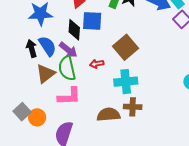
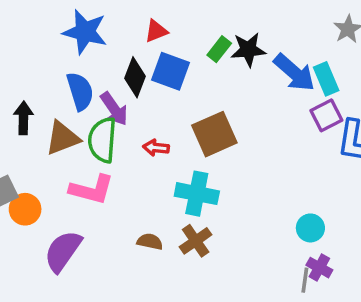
black arrow: (32, 48) -> (23, 118), moved
brown cross: (133, 107) -> (196, 241), turned 36
brown semicircle: (108, 115) -> (150, 242), size x0.6

